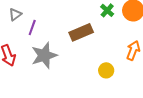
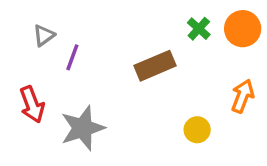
gray star: (44, 55) -> (83, 128), moved

